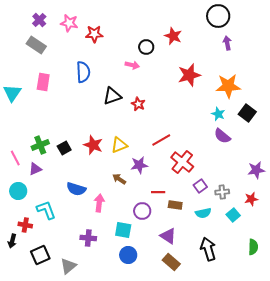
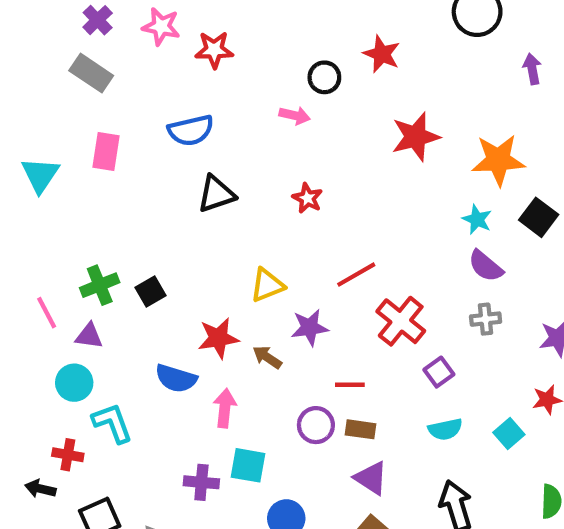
purple arrow: (227, 43) -> (532, 69), moved
blue semicircle: (83, 72) -> (191, 130), turned 80
black triangle: (112, 96) -> (216, 194), moved
red star: (93, 145) -> (218, 338), moved, turned -30
purple triangle: (35, 169) -> (89, 336), turned 32
cyan circle: (18, 191) -> (74, 383), moved
gray cross: (222, 192) -> (486, 319), moved
brown rectangle: (175, 205) -> (360, 429), moved
cyan square: (123, 230) -> (248, 465), moved
black arrow: (12, 241) -> (40, 489), turned 88

